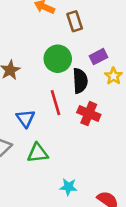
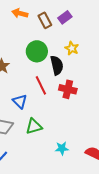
purple rectangle: (99, 57) -> (65, 17), moved
yellow star: (113, 76) -> (72, 48), moved

